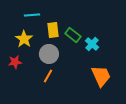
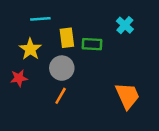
green rectangle: (73, 35) -> (92, 44), turned -35
cyan cross: (92, 44) -> (125, 25), moved

